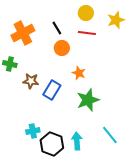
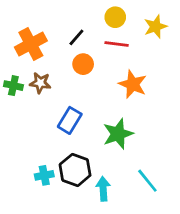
black line: (57, 28) -> (76, 37), turned 72
orange star: (79, 73) -> (133, 84), moved, size x1.5
brown star: (31, 81) -> (40, 83), moved
black hexagon: (52, 144) -> (75, 170), moved

